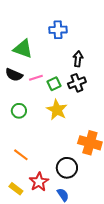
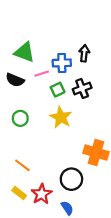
blue cross: (58, 30) -> (62, 63), moved
black arrow: (78, 59) -> (84, 53), moved
pink line: (36, 78) -> (42, 74), moved
yellow rectangle: (16, 189) -> (19, 193), moved

